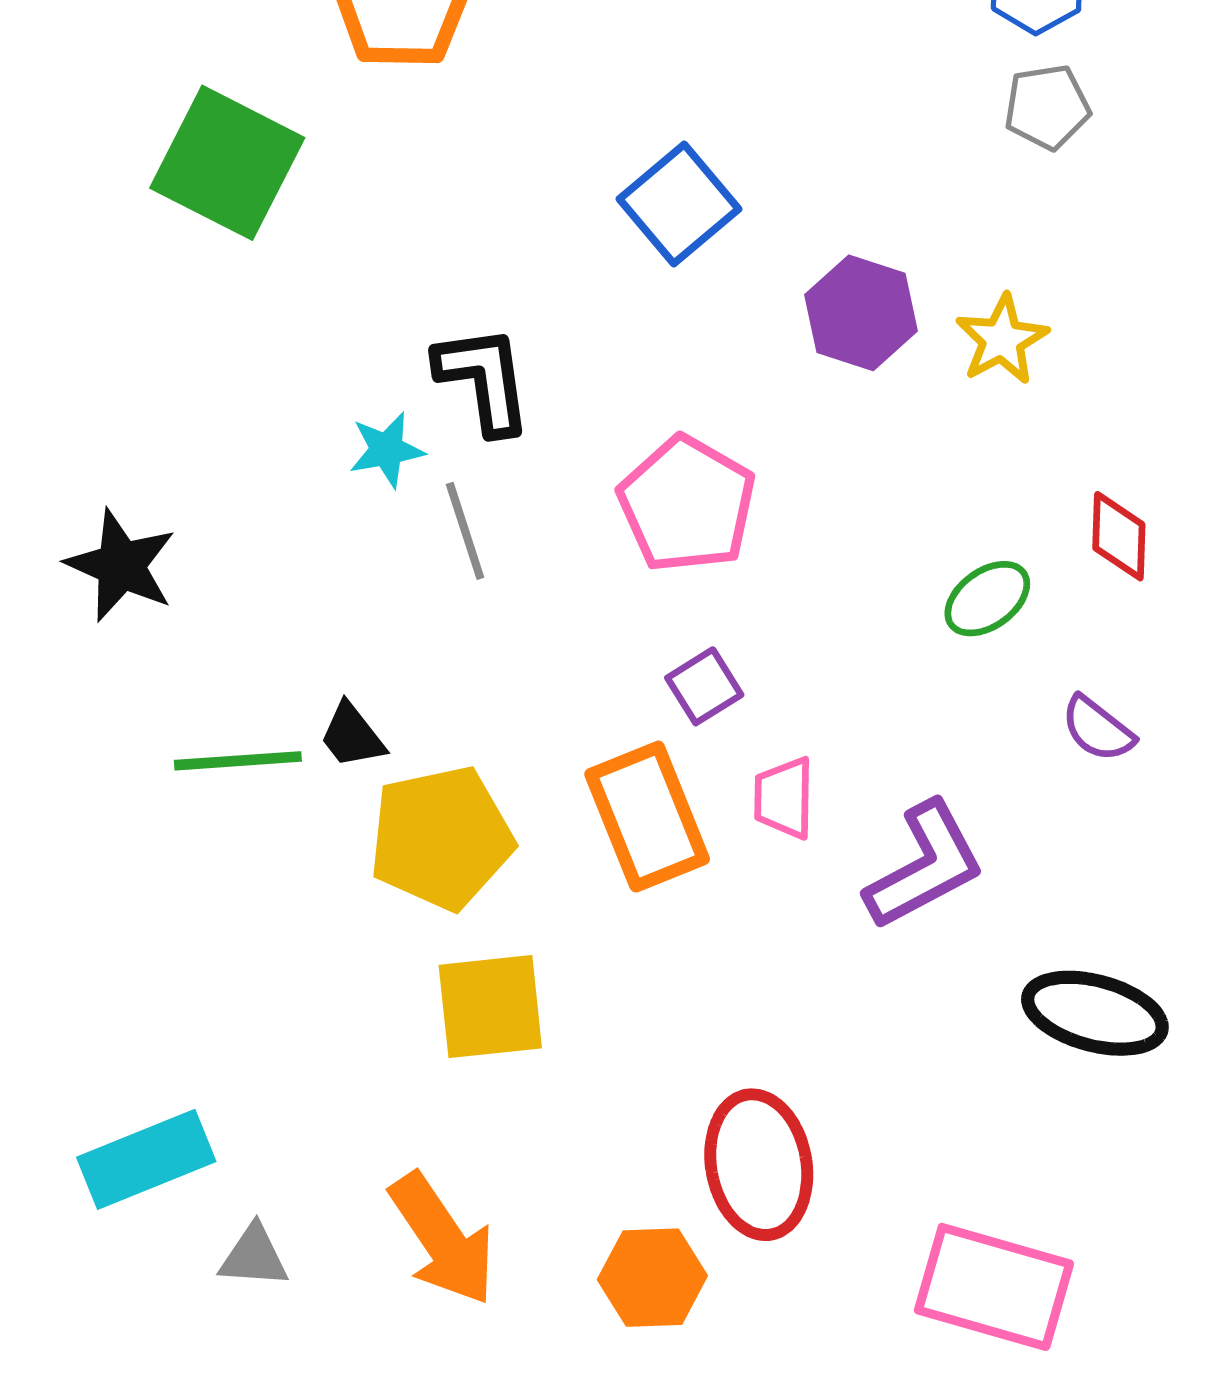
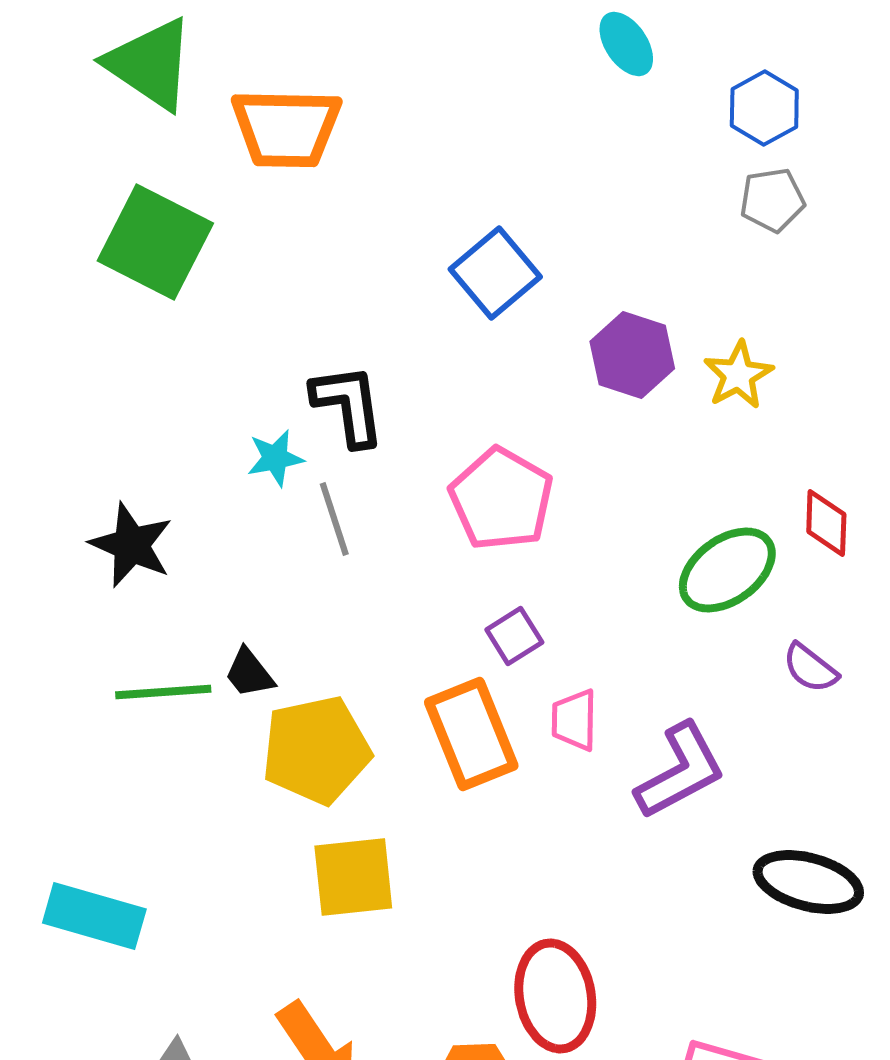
black star: (121, 565) -> (131, 545), moved
green ellipse: (987, 599) -> (727, 570), size x1.5
cyan rectangle: (146, 1159) -> (94, 916), moved, turned 38

